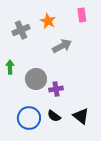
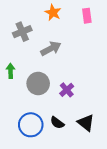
orange star: (48, 21) -> (53, 13), moved
gray arrow: (62, 46) -> (51, 49), moved
purple cross: (56, 89) -> (67, 90), moved, turned -32

